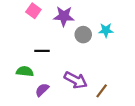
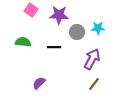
black line: (42, 51) -> (54, 47), moved
green semicircle: (25, 71) -> (23, 42), moved
purple arrow: (76, 80) -> (92, 59), moved, turned -90

